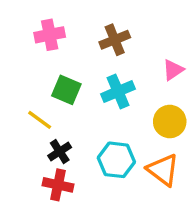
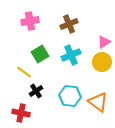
green square: (66, 90) -> (40, 54), turned 36
yellow circle: (170, 122) -> (102, 62), moved
red cross: (58, 185) -> (21, 113), moved

